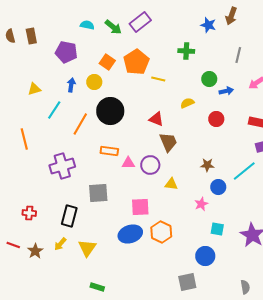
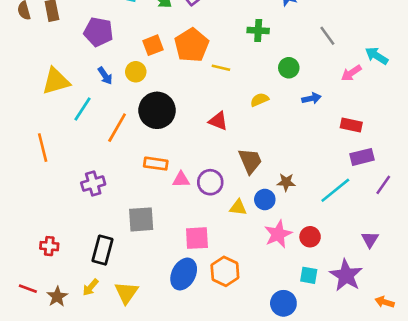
gray line: (238, 55) -> (327, 36), turned -49
orange square: (107, 62) -> (153, 45), turned 35
blue arrow: (71, 85) -> (105, 76), turned 136
yellow triangle: (34, 89) -> (56, 81), size x1.6
blue arrow: (226, 91) -> (311, 98), moved
red circle: (216, 119) -> (310, 237), moved
brown trapezoid: (168, 142) -> (250, 161), moved
purple cross: (62, 166) -> (93, 184), size x0.7
blue circle: (218, 187) -> (265, 200), moved
pink star: (201, 204) -> (278, 234), size x1.5
cyan square: (217, 229) -> (309, 275), moved
blue ellipse: (130, 234) -> (184, 274), turned -45

